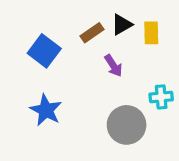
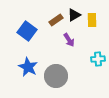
gray circle: (127, 125) -> (56, 76), moved

